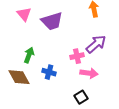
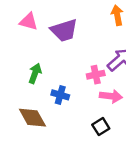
pink triangle: (24, 14) -> (29, 22), turned -35
brown diamond: (19, 77) -> (32, 118), moved

